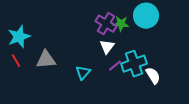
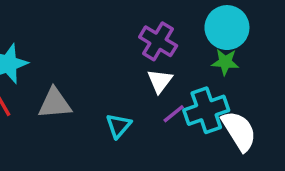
green star: (121, 24) -> (225, 62), moved
white semicircle: (153, 76) -> (239, 131), size x1.4

